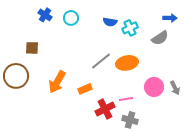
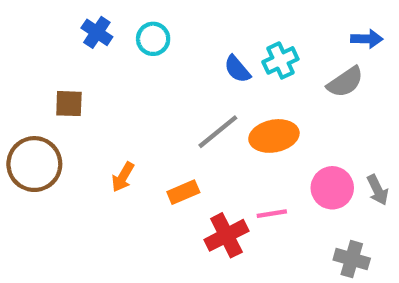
blue semicircle: (110, 22) -> (237, 69), moved, turned 40
orange arrow: (57, 82) -> (123, 177), size x0.6
gray cross: (130, 120) -> (352, 259), moved

